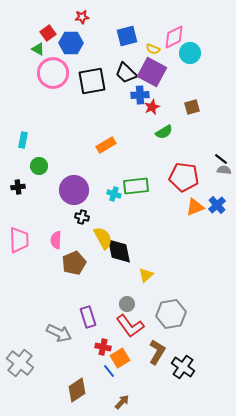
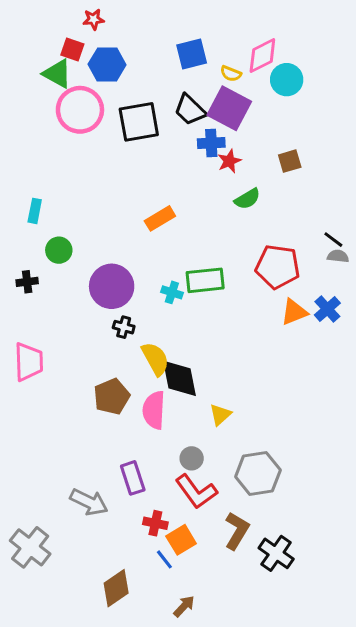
red star: (82, 17) -> (94, 19), moved
red square: (48, 33) -> (72, 49), turned -35
green triangle: (38, 49) -> (57, 74), size x1.5
pink semicircle: (56, 240) -> (154, 410), moved, size x1.4

